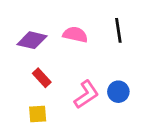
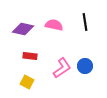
red rectangle: (42, 78) -> (30, 56), turned -40
yellow square: (38, 114) -> (27, 82), turned 32

